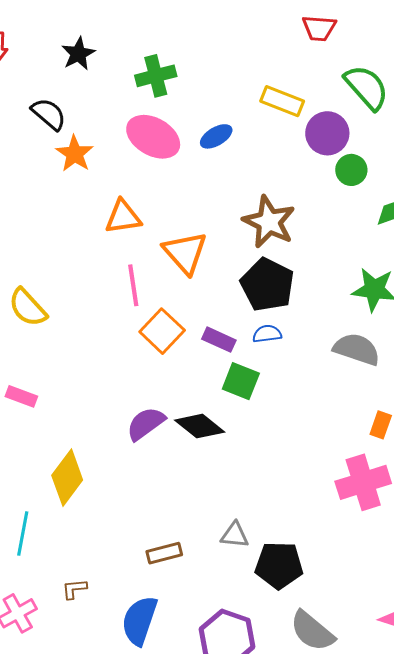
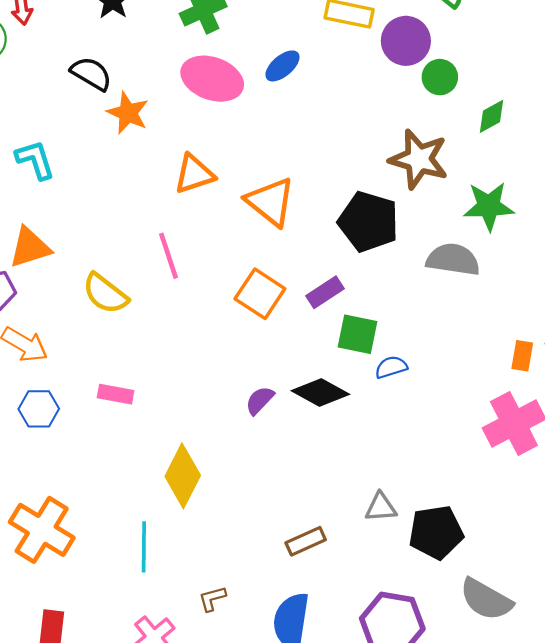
brown star: (269, 222) -> (419, 159), moved
pink line: (133, 285) -> (168, 256), moved
blue semicircle: (267, 334) -> (391, 367), moved
purple rectangle: (219, 340) -> (325, 292), turned -48
gray semicircle: (357, 349) -> (453, 260), moved
purple semicircle: (146, 424) -> (260, 400), size x0.7

